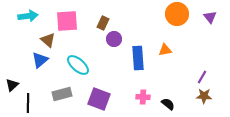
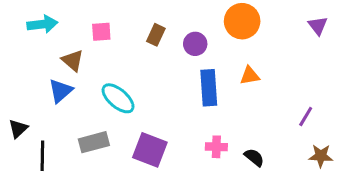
orange circle: (177, 14) -> (242, 21), moved
pink square: (67, 21) -> (101, 32), size x0.6
purple circle: (114, 39) -> (195, 44), moved
brown star: (204, 96) -> (321, 156), moved

